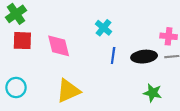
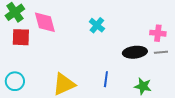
pink diamond: (59, 46) -> (45, 22), moved
blue line: (113, 55) -> (106, 79), moved

